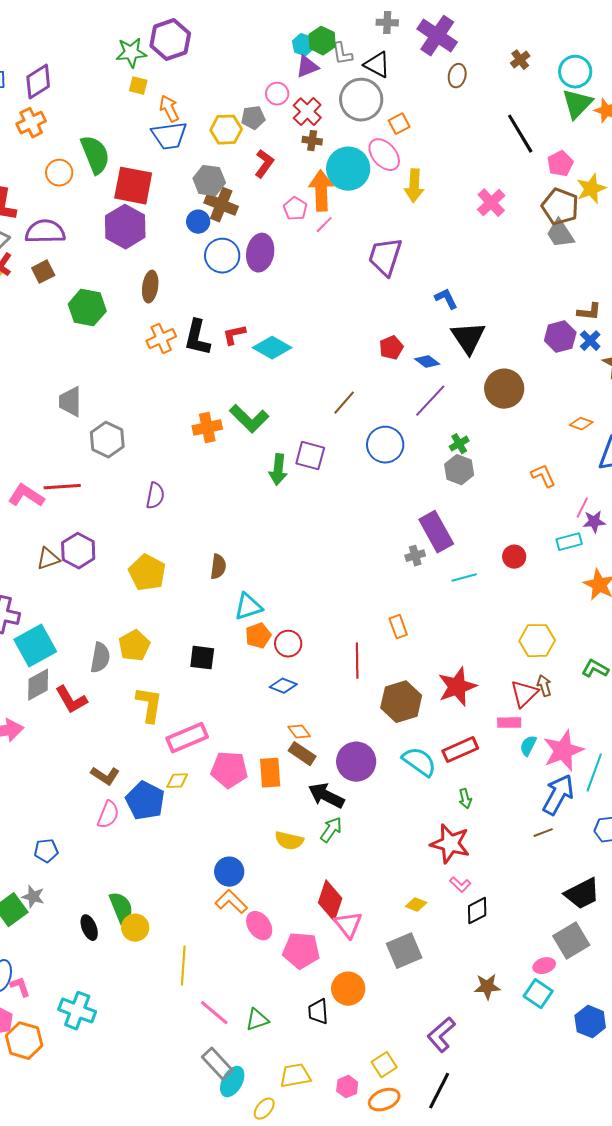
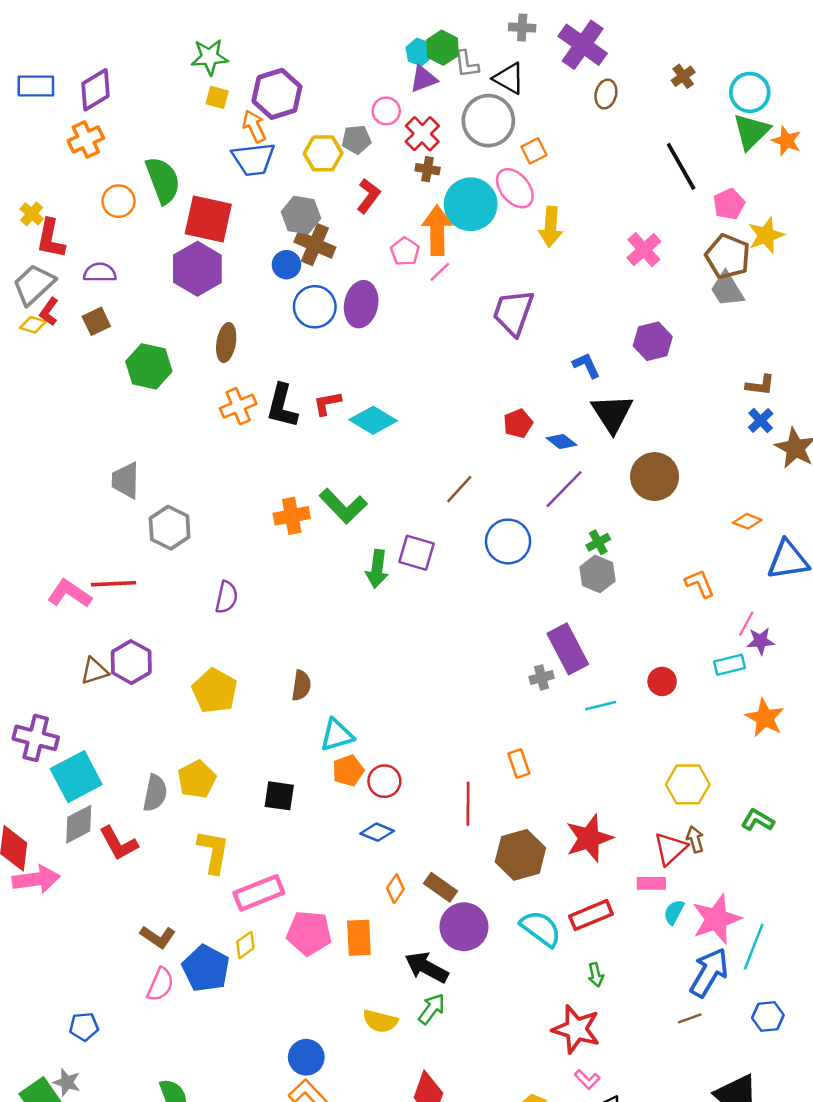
purple hexagon: (170, 40) -> (277, 94), moved
purple semicircle: (45, 232) -> (100, 273), size x0.7
purple hexagon: (560, 337) -> (653, 341), moved
orange diamond: (299, 732) -> (395, 889), turned 70
brown rectangle: (302, 754) -> (440, 887), moved
yellow diamond: (177, 781) -> (245, 945), turned -35

